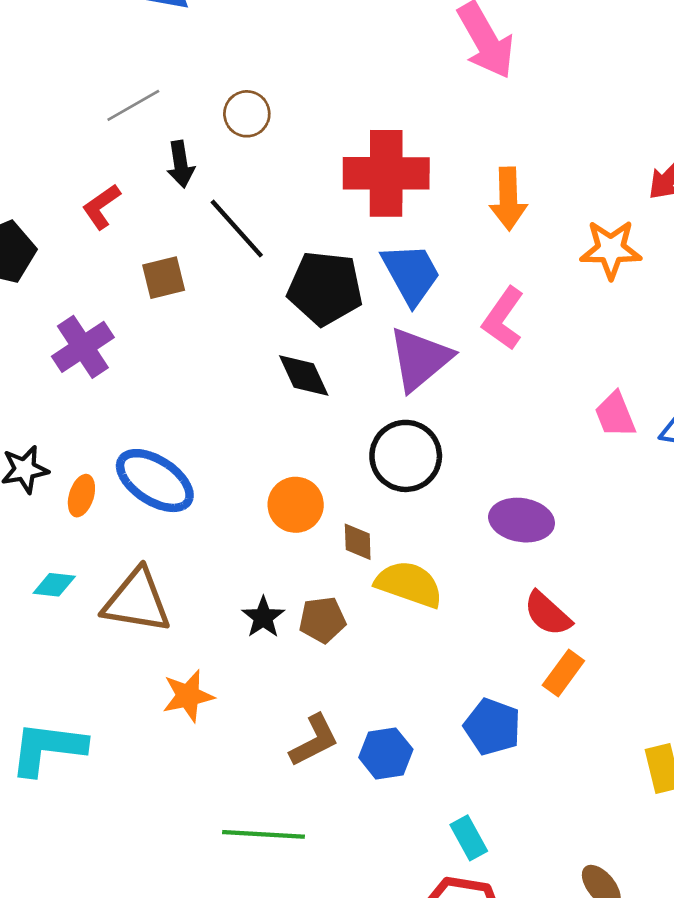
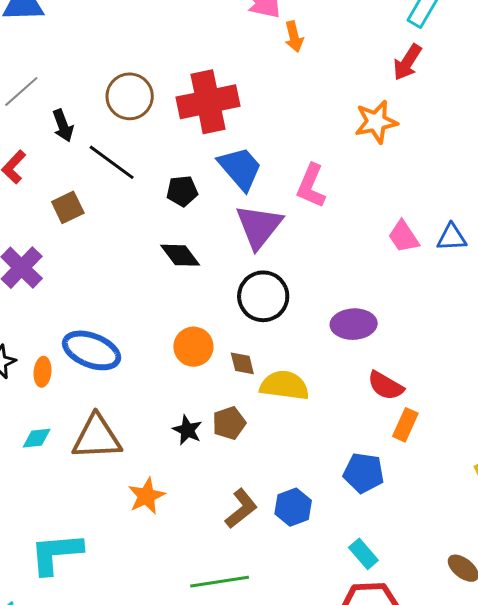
brown circle: (247, 114) -> (130, 96), moved, size x1.4
orange arrow: (508, 199) -> (294, 37), moved, size x0.7
black pentagon: (325, 288) -> (182, 191), size x0.6

